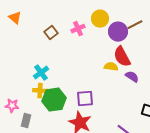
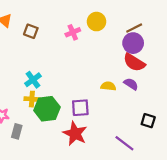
purple circle: (118, 32) -> (133, 43), moved
brown square: (51, 33) -> (31, 31), moved, turned -32
red semicircle: (122, 57) -> (134, 62), moved, turned -30
yellow semicircle: (111, 67) -> (108, 86), moved

